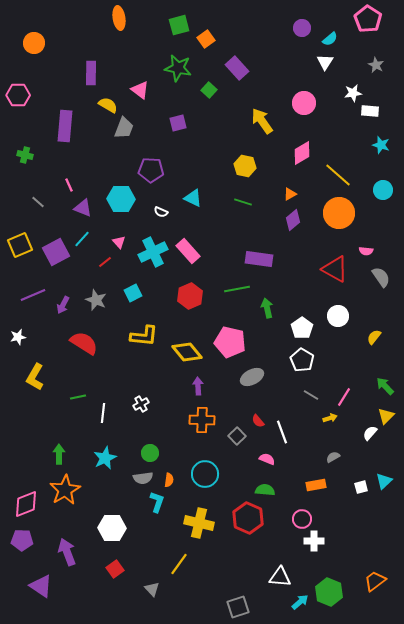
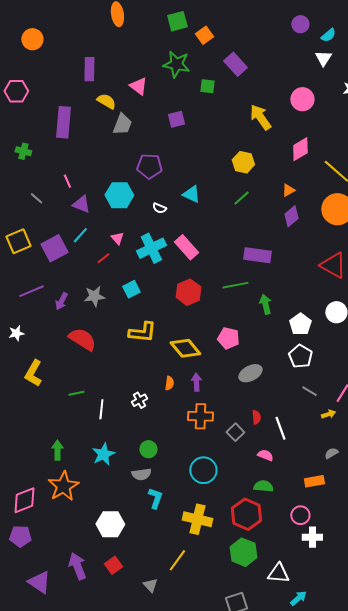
green square: (209, 90) -> (207, 86), turned -35
green line: (243, 202) -> (241, 198), turned -60
gray star: (96, 300) -> (94, 296), turned -30
pink pentagon: (230, 342) -> (228, 338), size x0.7
red semicircle: (258, 421) -> (256, 417), turned -144
orange semicircle: (169, 480) -> (169, 383), moved
purple arrow: (67, 552) -> (77, 566), moved
green hexagon: (329, 592) -> (243, 552), moved

